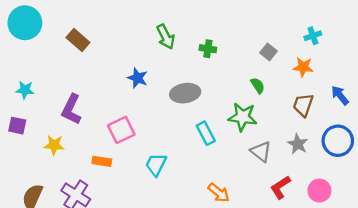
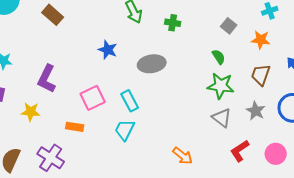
green star: (243, 117) -> (221, 86), moved
cyan rectangle: (206, 133) -> (130, 101), moved

